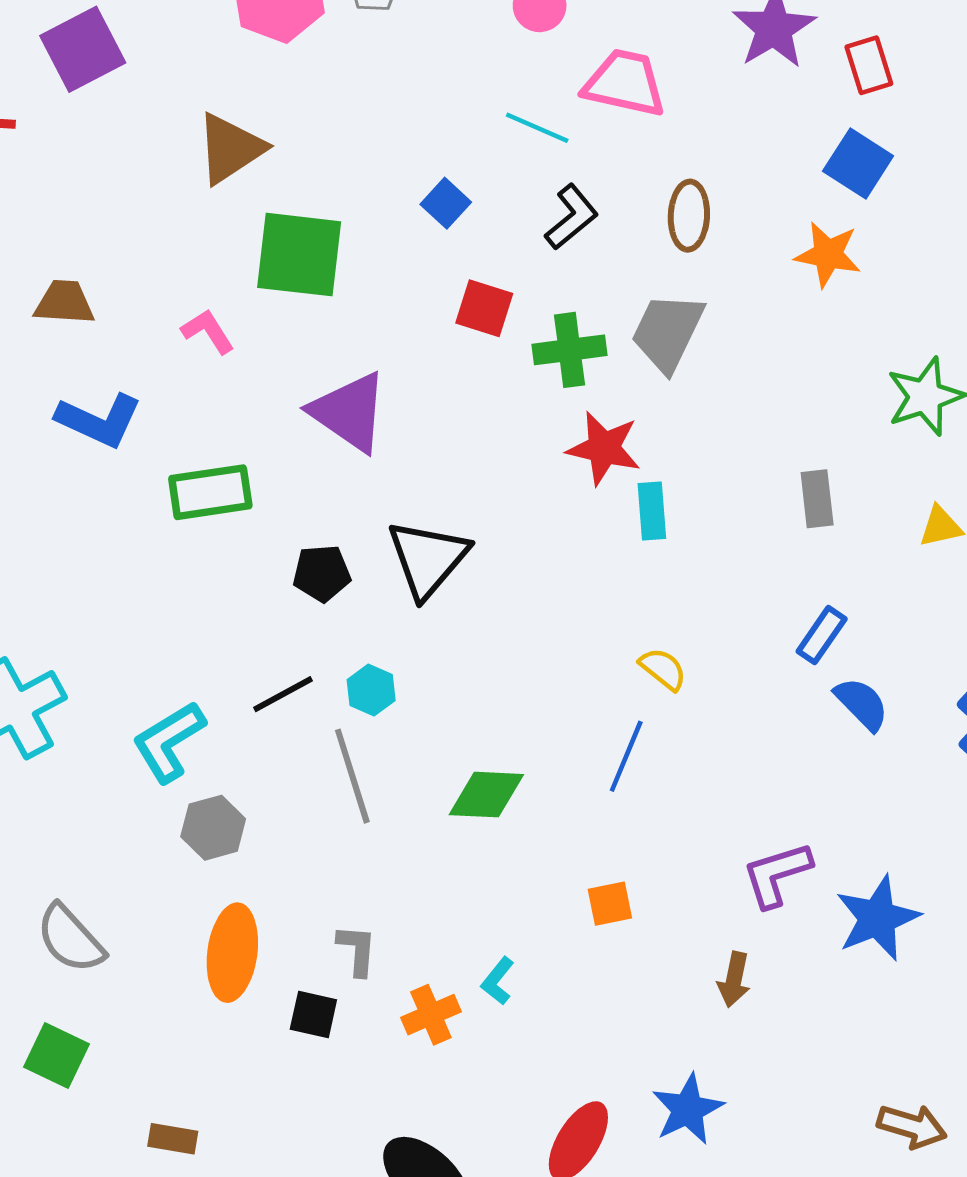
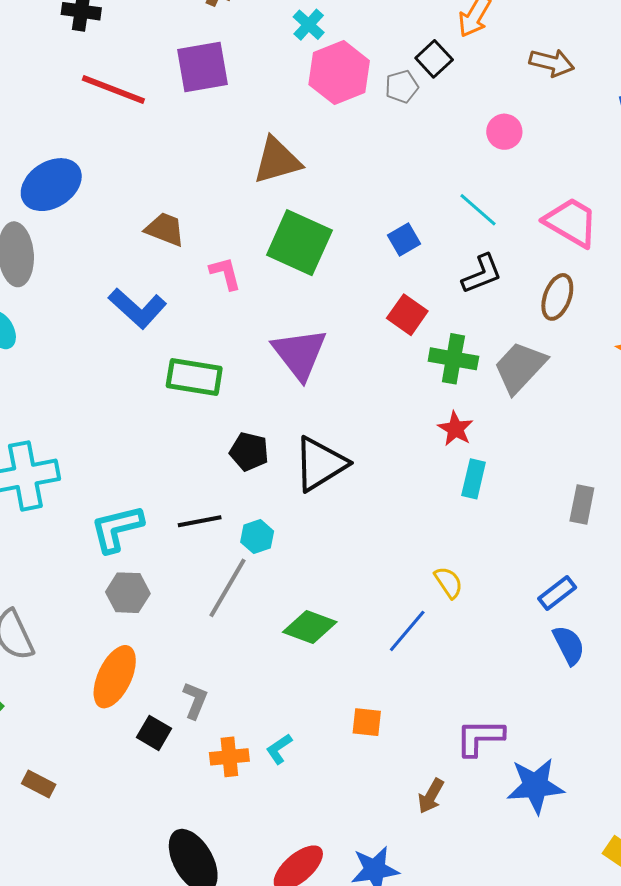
pink trapezoid: (625, 83) -> (571, 222), moved
brown trapezoid: (64, 302) -> (165, 229), moved
red star: (604, 448) -> (456, 429), size x0.7
gray line: (352, 776) -> (227, 588), turned 30

